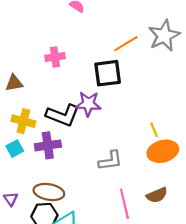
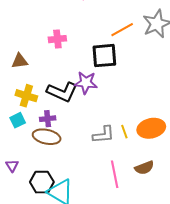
yellow line: (154, 130) -> (124, 132), moved
purple cross: (48, 145) -> (48, 119), size x0.7
brown ellipse: (49, 192) -> (47, 137), moved

